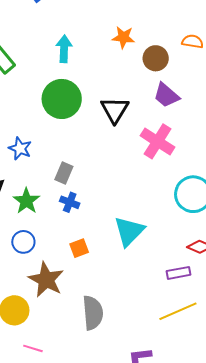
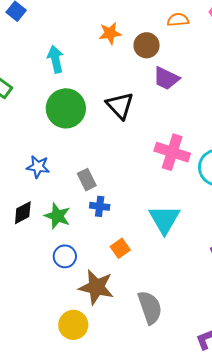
pink cross: (158, 141) -> (172, 152), moved
gray rectangle: (64, 173) -> (87, 180), turned -35

